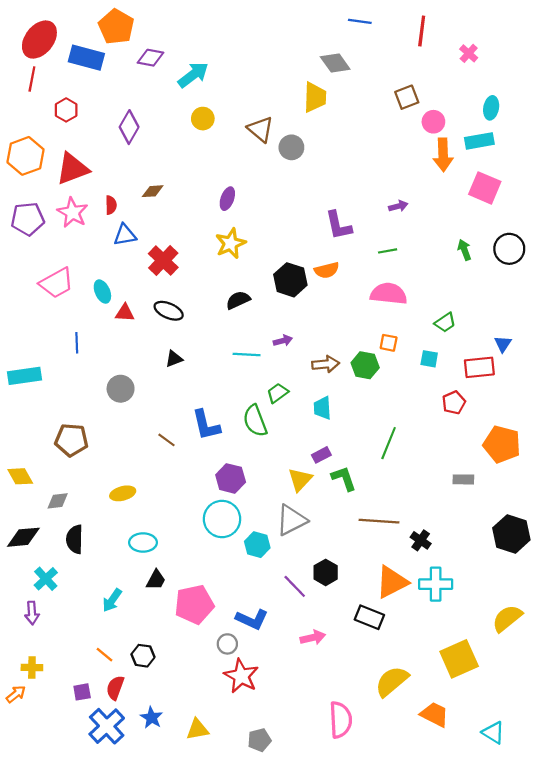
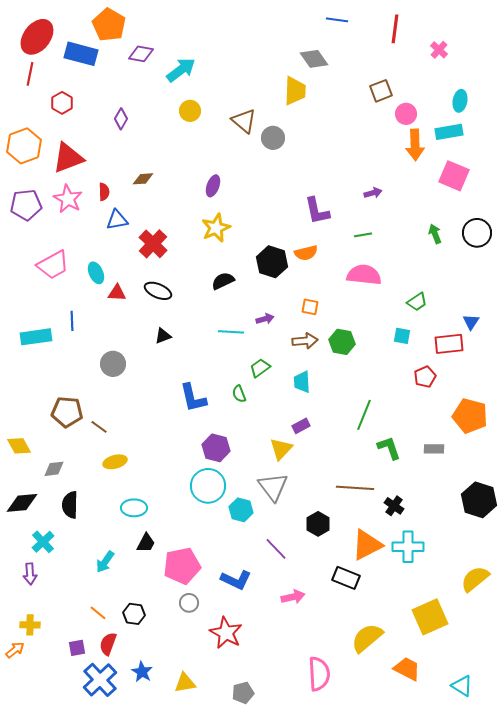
purple diamond: (129, 127) -> (121, 119), size x0.7
orange square: (389, 343) -> (310, 307), moved
cyan rectangle: (24, 376) -> (36, 337), moved
green semicircle: (255, 421) -> (239, 394), size x0.6
brown line: (166, 440) -> (99, 427), moved
green L-shape: (344, 478) -> (389, 448), moved
gray triangle: (291, 520) -> (273, 487), turned -40
black hexagon: (326, 572) -> (318, 524), moved
gray circle: (227, 644) -> (189, 603), moved

